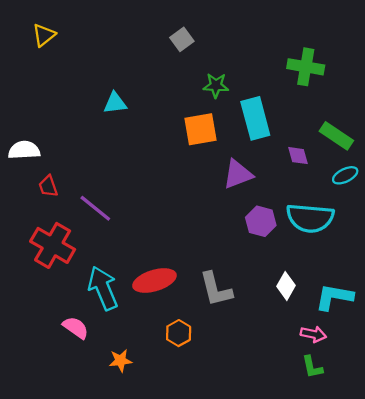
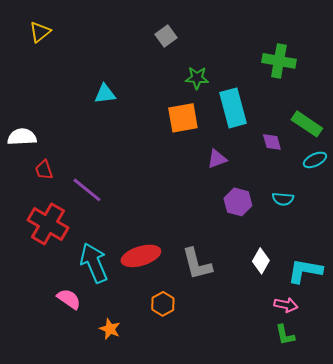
purple triangle: (238, 174) -> (217, 159), size x0.7
cyan semicircle: (310, 218) -> (283, 199), size x0.5
orange star: (121, 360) -> (110, 329), turned 30

